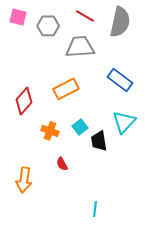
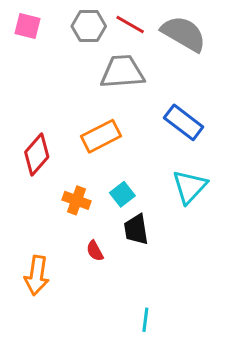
gray semicircle: (120, 22) -> (184, 34), turned -72
gray hexagon: (48, 26) -> (89, 26), moved
black trapezoid: (99, 141) -> (136, 229), moved

